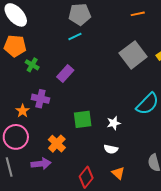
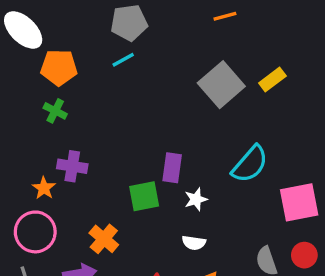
orange pentagon: (15, 46) -> (59, 67), moved
purple rectangle: (65, 74) -> (172, 168), moved, turned -30

